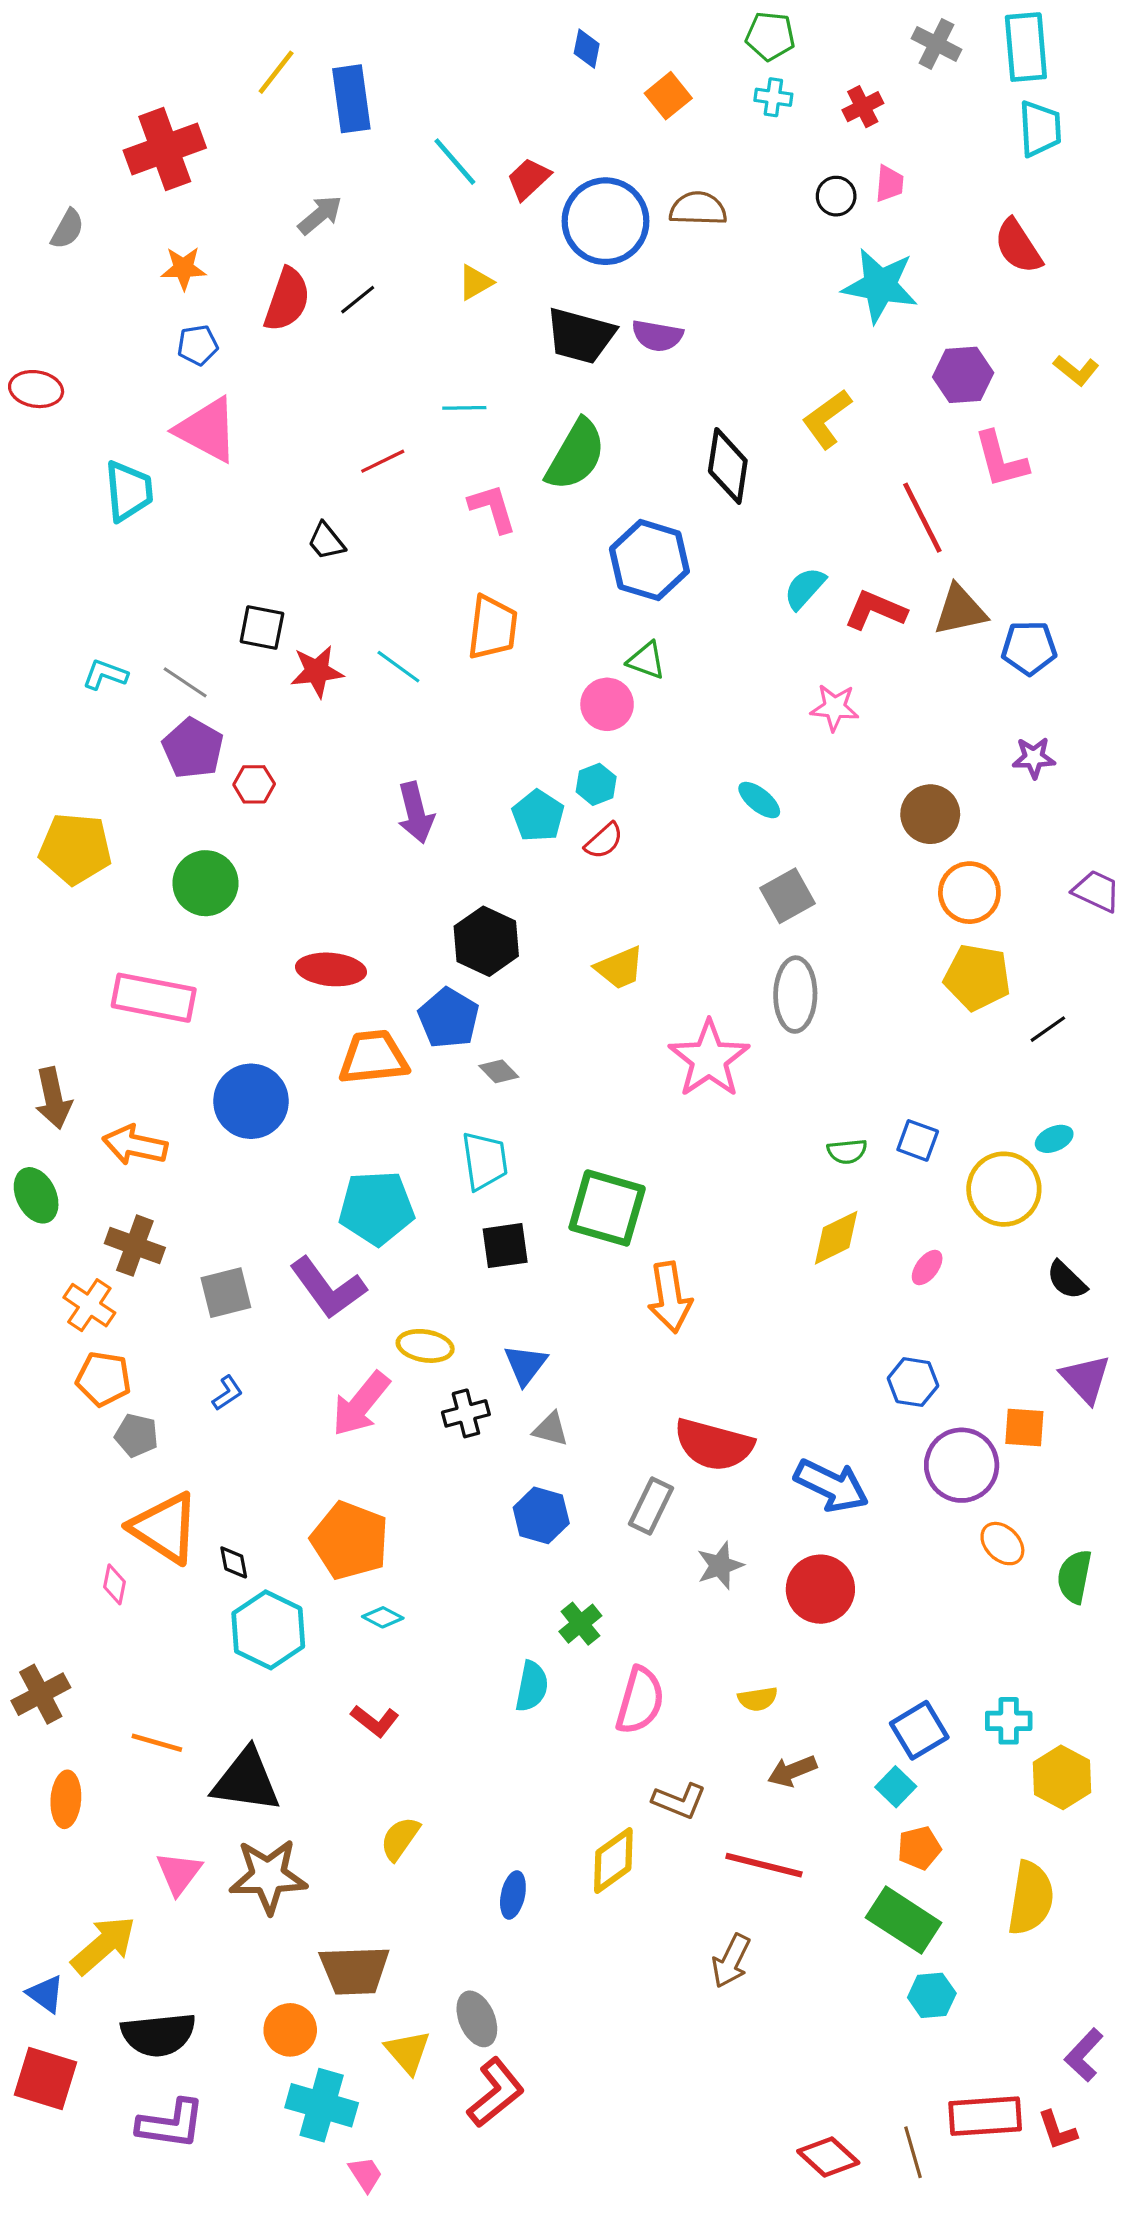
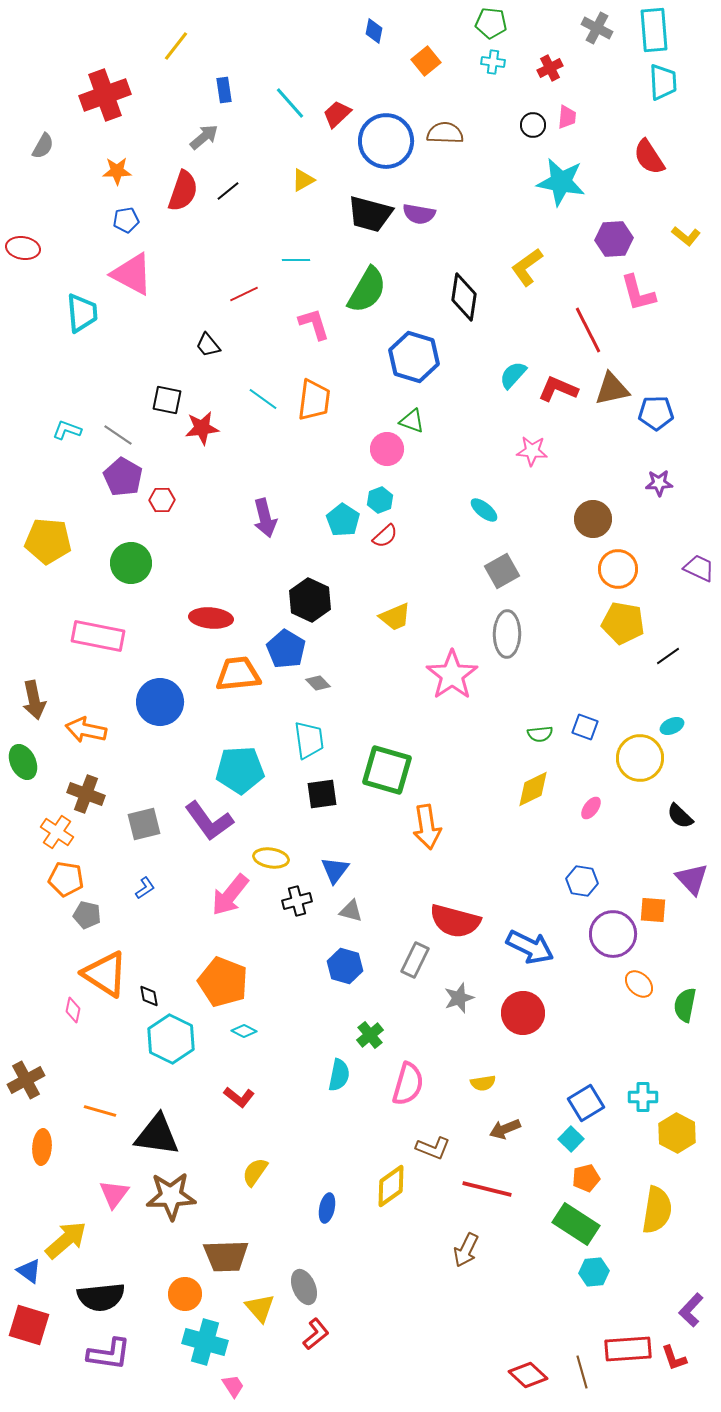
blue rectangle: (351, 99) -> (224, 90), moved, size x0.6
cyan line: (398, 667) -> (263, 399), moved
red L-shape: (496, 2093) -> (316, 1334), size x0.7

